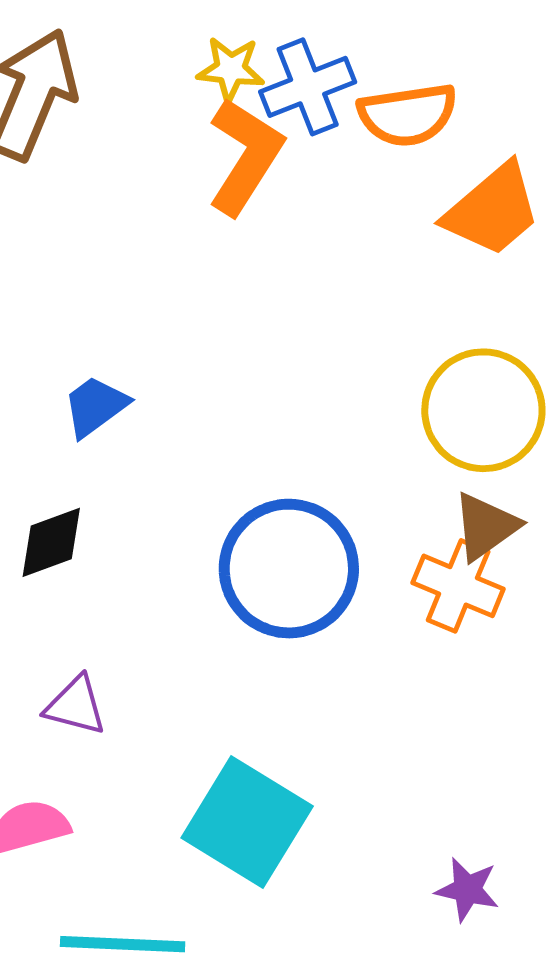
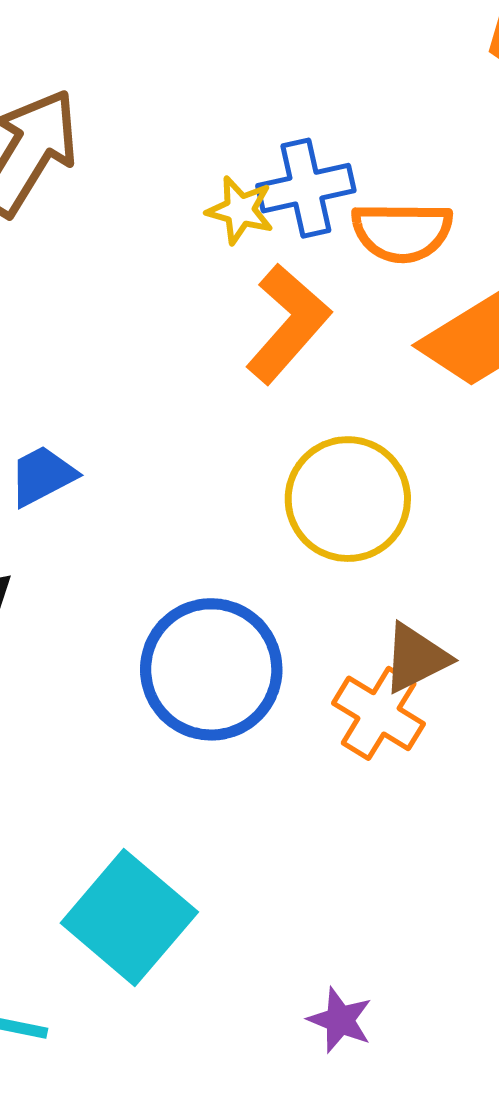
yellow star: (231, 69) -> (240, 210), moved
orange L-shape: (245, 156) -> (288, 324), moved
yellow circle: (483, 410) -> (348, 499), moved

